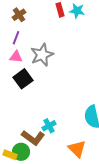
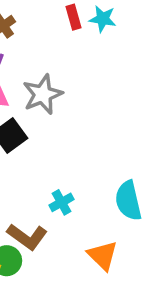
cyan cross: (49, 126) -> (61, 202), moved

